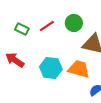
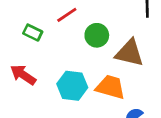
green circle: (74, 23) -> (97, 35), moved
red line: (47, 26) -> (67, 15), moved

